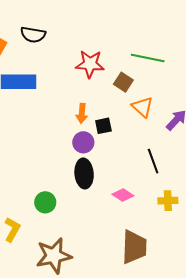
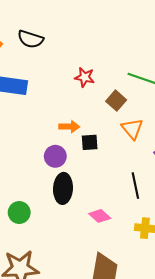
red star: (90, 64) -> (85, 77), size x0.7
orange arrow: (82, 113) -> (69, 127), turned -102
purple circle: (83, 142) -> (55, 156), moved

